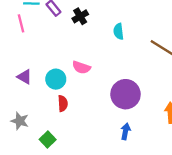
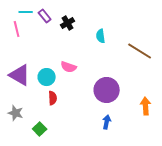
purple triangle: (24, 77) -> (20, 75), size x1.6

